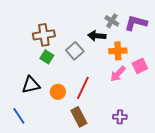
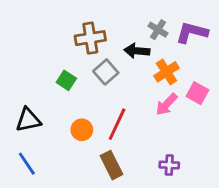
brown cross: (44, 35) -> (90, 38), moved
orange cross: (118, 51) -> (166, 72), turned -30
pink square: (140, 66) -> (197, 93), turned -35
black triangle: (31, 85) -> (28, 120), moved

